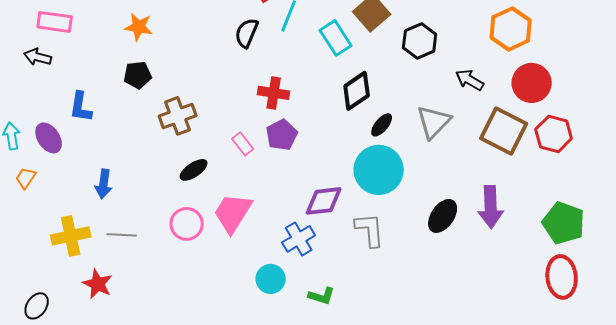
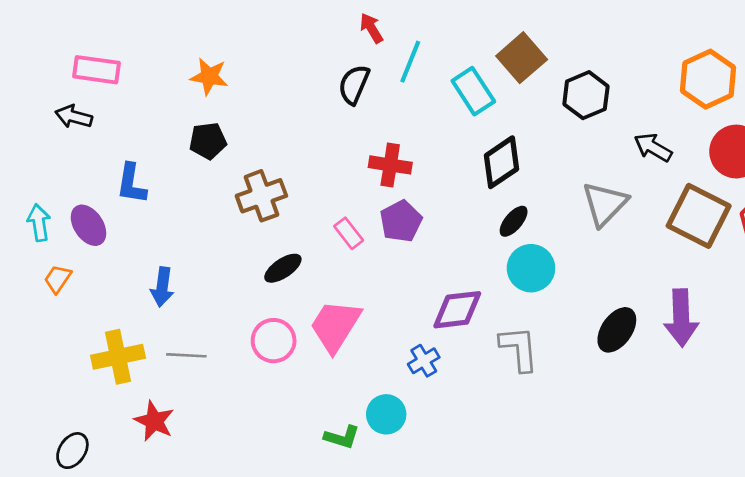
black ellipse: (382, 125) -> (514, 221), moved
cyan circle: (379, 170) -> (531, 268), size x0.7
blue cross: (299, 239) -> (424, 361), size x0.7
green L-shape: (322, 296) -> (342, 437), moved

